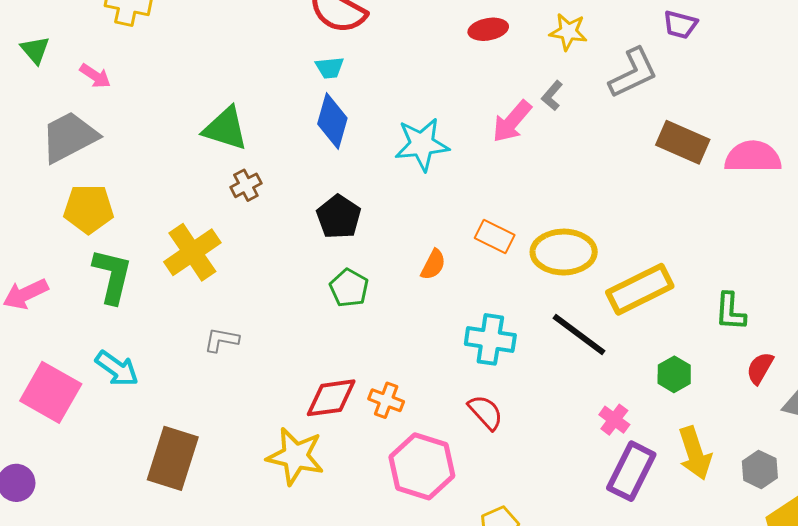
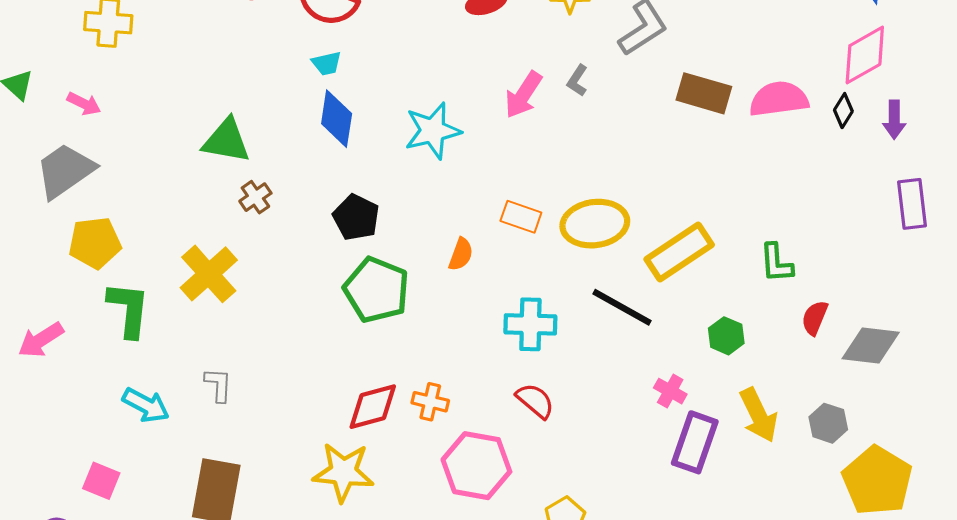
gray L-shape: (552, 96) -> (577, 81), moved
green pentagon: (349, 288) -> (376, 290), size x1.6
gray L-shape: (221, 340) -> (218, 385), moved, turned 90
pink square: (51, 392) -> (101, 481), moved, size x0.6

